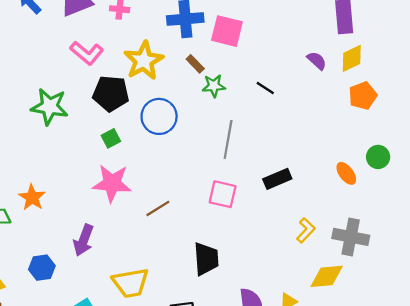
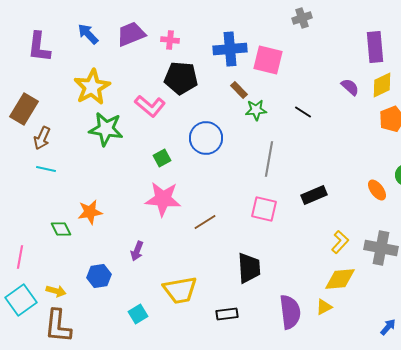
pink L-shape: (87, 53) -> (150, 106), moved
yellow star: (144, 61) -> (92, 87), moved
black pentagon: (111, 93) -> (181, 78), moved
orange star: (32, 197) -> (90, 212), turned 30
purple arrow: (83, 240) -> (137, 251), size x0.7
yellow diamond: (327, 276) -> (340, 279), moved

